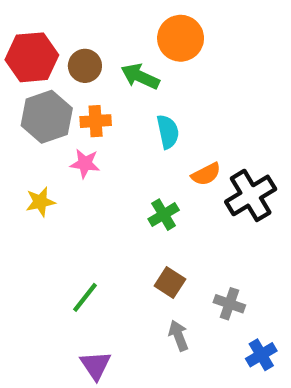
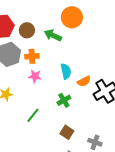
cyan semicircle: (168, 132) -> (66, 71), moved
pink star: (85, 164) -> (35, 76), moved
green line: (85, 297) -> (33, 115), moved

